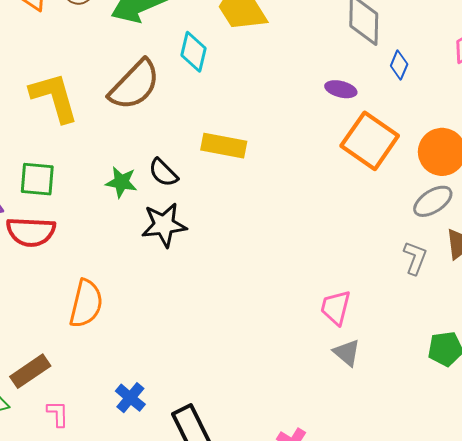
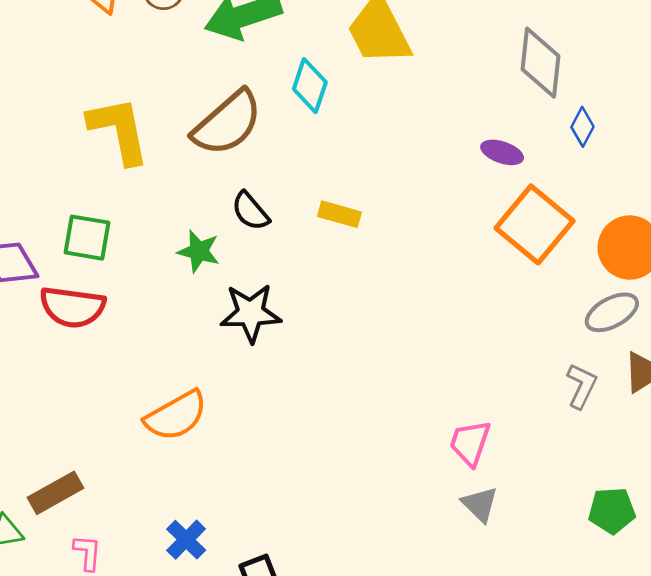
yellow rectangle: (224, 146) -> (339, 214), size x0.7
black semicircle: (163, 173) -> (250, 211), moved
orange semicircle: (86, 304) -> (176, 416), moved, turned 42

